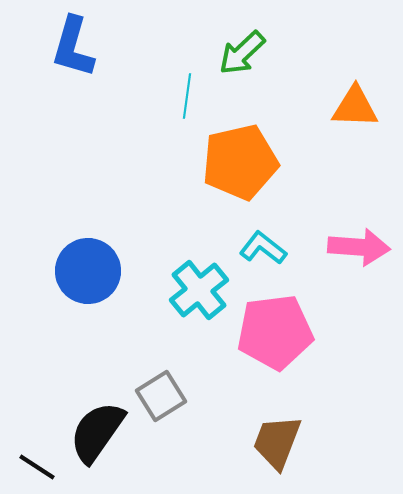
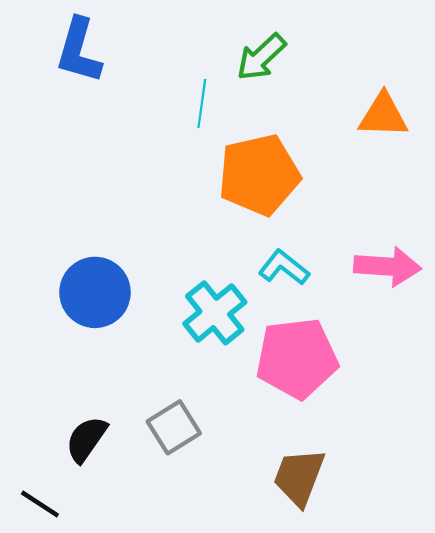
black semicircle: (97, 432) -> (86, 439), moved, size x0.7

